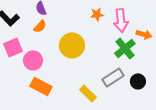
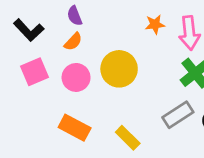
pink circle: (33, 60) -> (76, 77), moved
yellow rectangle: (88, 93) -> (128, 138), moved

